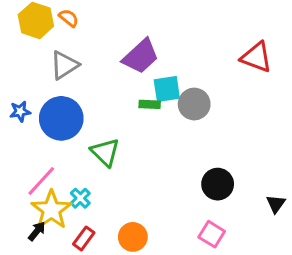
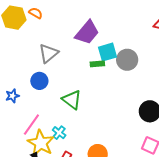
gray triangle: (64, 65) -> (49, 53), moved
blue star: (20, 111) -> (12, 96), moved
blue circle: (61, 118) -> (39, 81), size x0.6

